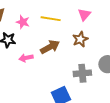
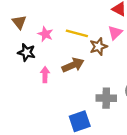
brown star: (80, 39) -> (98, 47), moved
pink arrow: (26, 58) -> (45, 75), turned 96

